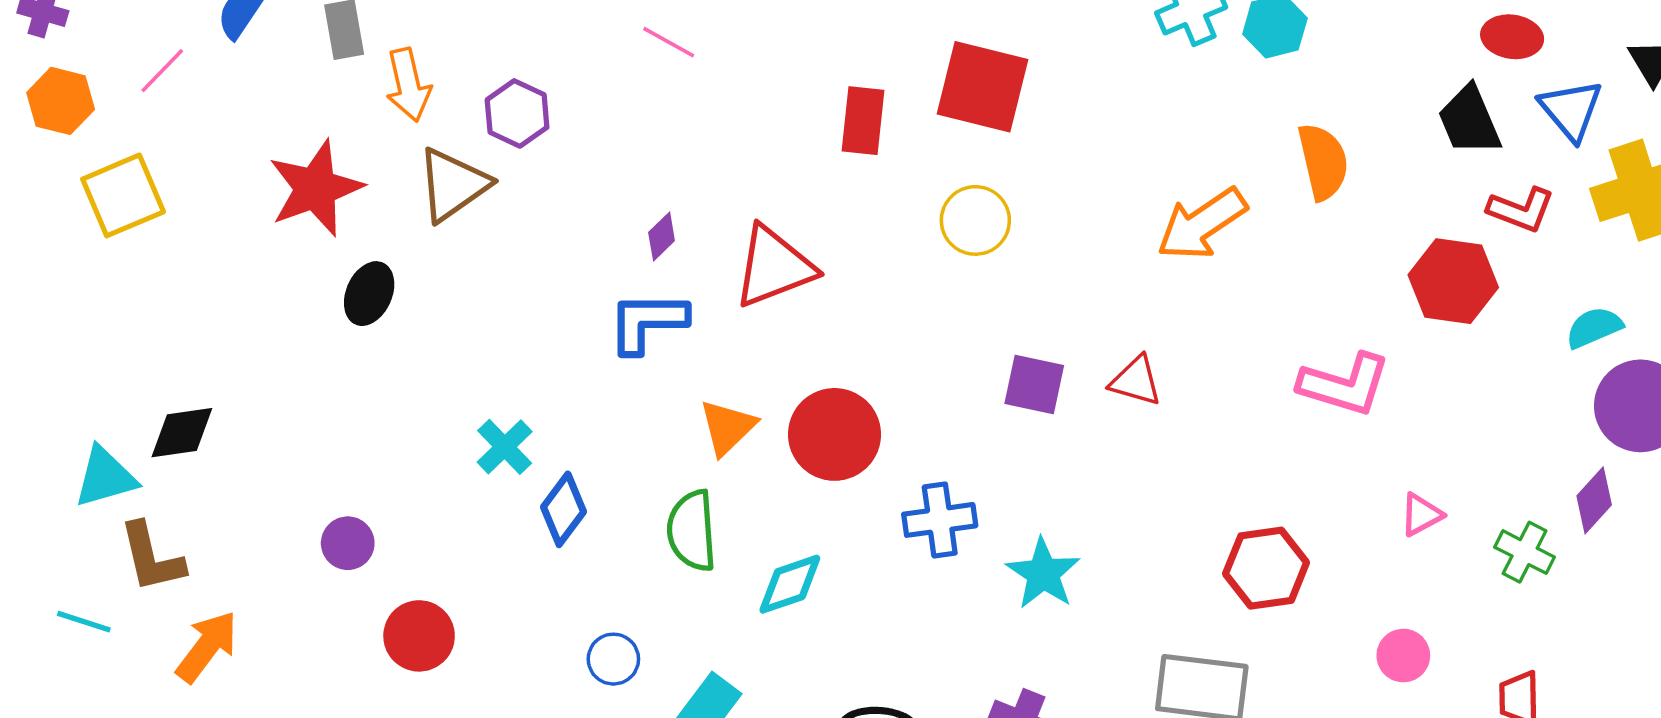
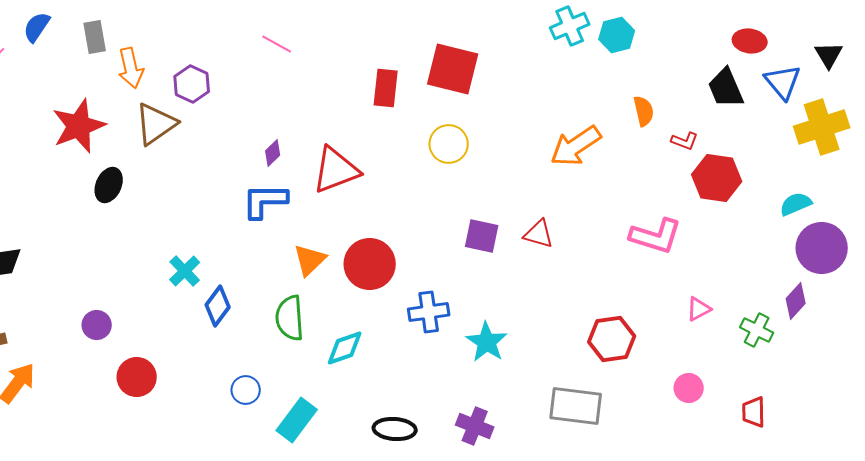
orange semicircle: (1323, 162) -> (644, 111), size x0.7
red L-shape: (1521, 210) -> (685, 141), moved, size x0.7

